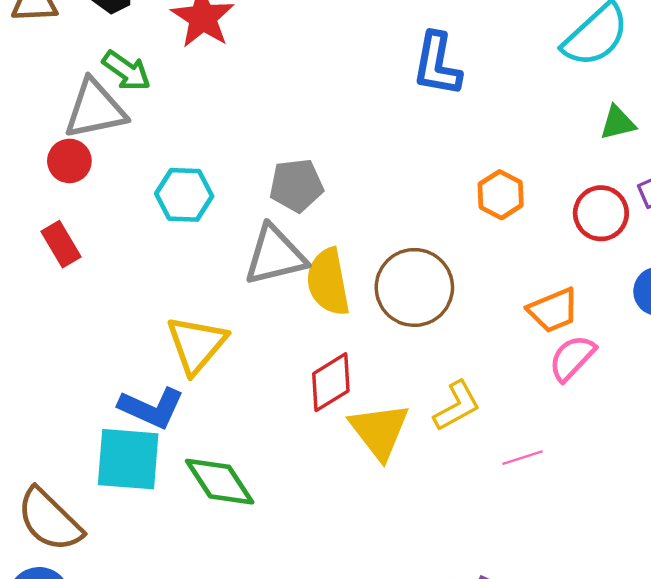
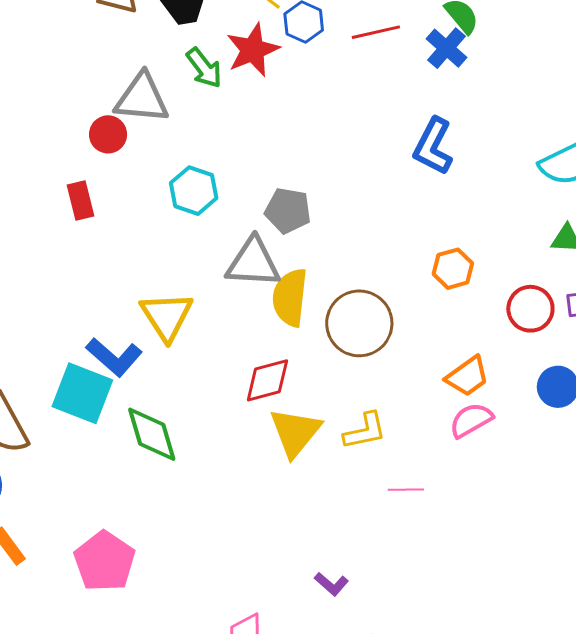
green arrow: (126, 71) -> (204, 68), moved
orange trapezoid: (553, 310) -> (468, 376), turned -30
yellow triangle: (196, 344) -> (167, 316), turned -30

